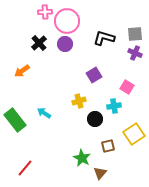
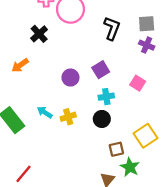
black L-shape: (104, 38) -> (112, 28), turned 95
purple circle: (65, 44) -> (70, 78), moved
yellow cross: (79, 101) -> (68, 117), moved
cyan cross: (114, 106) -> (106, 97), moved
green star: (82, 158) -> (130, 167), moved

